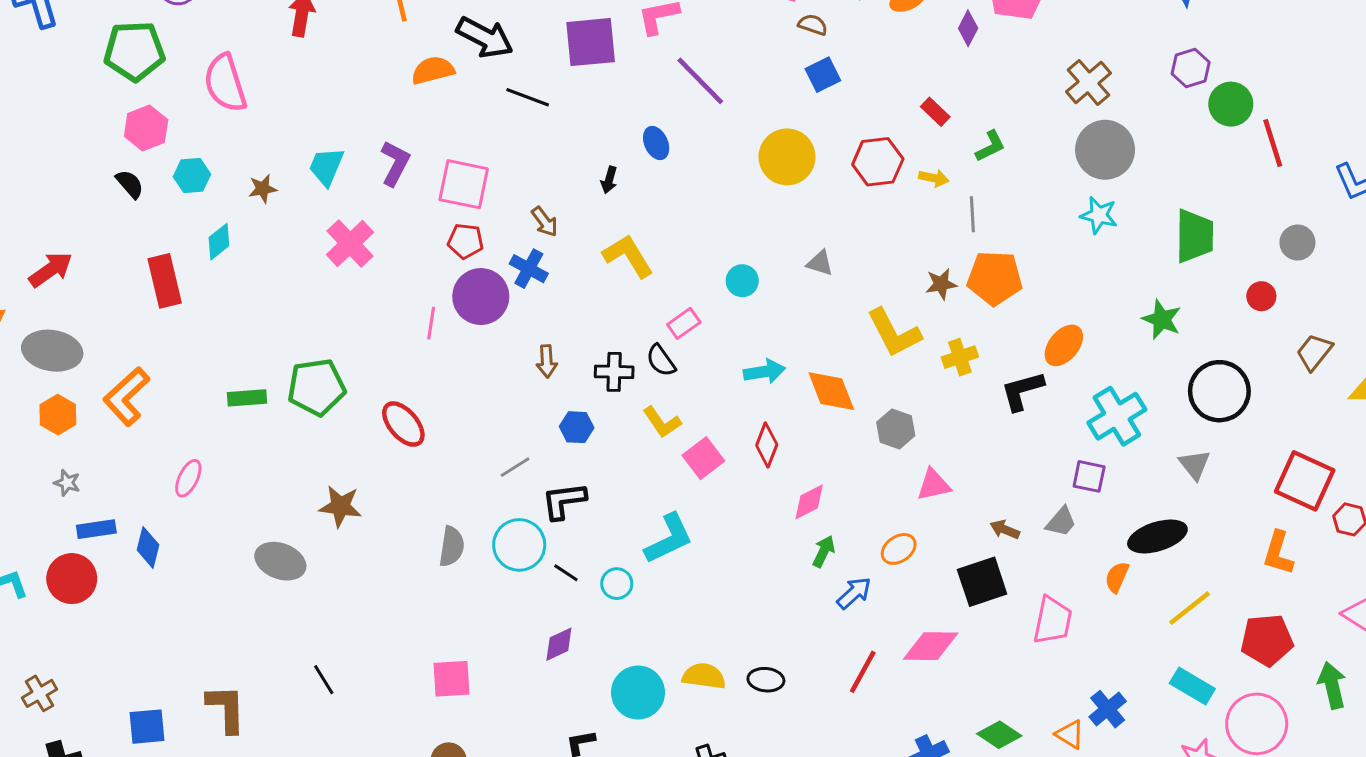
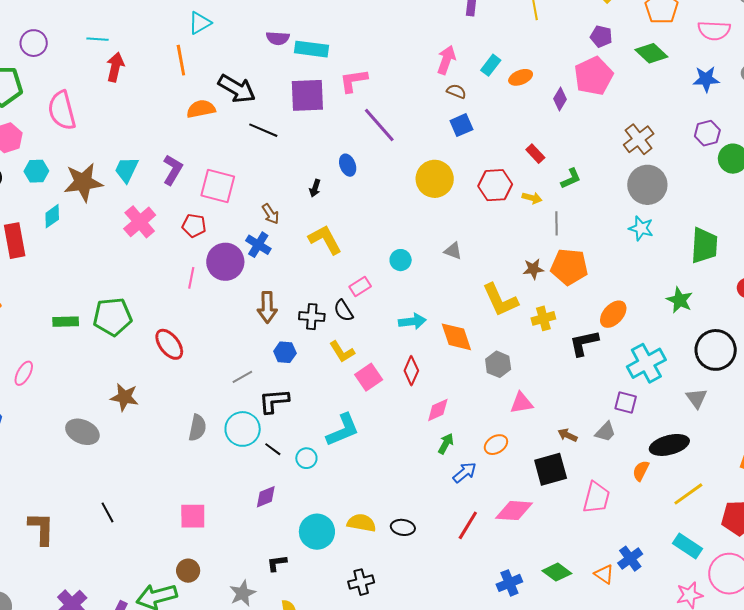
brown star: (263, 189) -> (83, 182), size x2.0
red pentagon: (466, 241) -> (194, 226), moved
brown arrow: (547, 361) -> (267, 307), size x1.4

